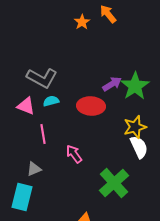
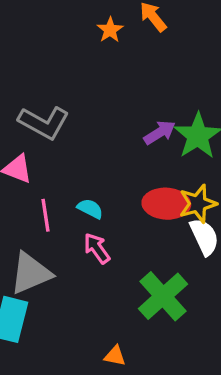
cyan semicircle: (51, 101) -> (90, 209), moved, turned 42
red ellipse: (91, 106) -> (166, 204), moved
gray triangle: (34, 169) -> (31, 273), size x1.8

